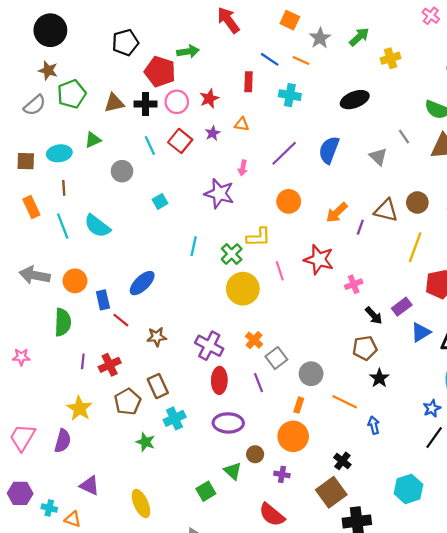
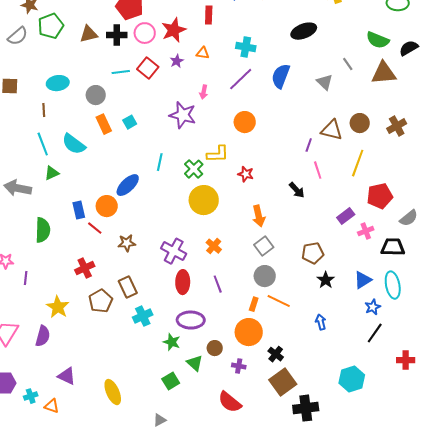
cyan cross: (290, 95) -> (246, 47), moved
red star: (209, 98) -> (174, 30), size x1.4
green triangle: (93, 140) -> (52, 173), moved
cyan line: (150, 145) -> (121, 72), turned -72
cyan ellipse: (59, 153) -> (58, 83), moved
orange rectangle: (31, 207) -> (104, 124), moved
orange arrow: (337, 213) -> (259, 216), moved, turned -60
red star: (319, 260) -> (246, 174), moved, size x0.6
pink line: (280, 271) -> (318, 170), moved
orange circle: (75, 281) -> (107, 206), moved
blue ellipse: (142, 283) -> (128, 185), moved
pink cross: (354, 284) -> (366, 231), moved
black arrow: (374, 316) -> (297, 190), moved
blue triangle: (421, 332) -> (363, 280), moved
gray square: (276, 358) -> (264, 246), moved
purple line: (83, 361) -> (26, 278), moved
orange line: (345, 402) -> (279, 301), moved
green star: (145, 442) -> (172, 342), moved
black cross: (342, 461) -> (276, 354), moved
cyan cross: (49, 508) -> (31, 396), turned -32

